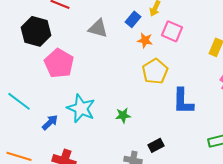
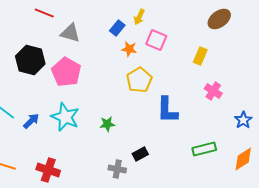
gray triangle: (98, 28) -> (70, 33), moved
black hexagon: (36, 31) -> (30, 60), moved
pink pentagon: (59, 63) -> (66, 72), moved
blue arrow: (50, 122) -> (31, 121), moved

